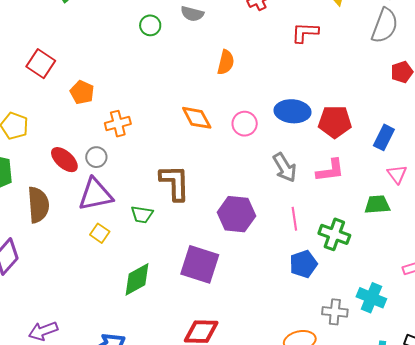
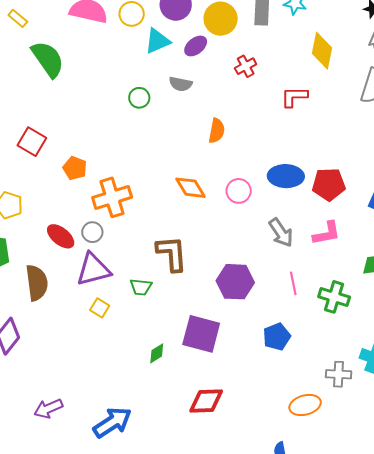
orange cross: (118, 124) -> (112, 197), size x1.5
blue pentagon: (303, 264) -> (277, 337), moved
green diamond: (137, 279) -> (157, 353), moved, size x0.6

